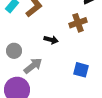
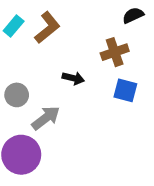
blue square: (81, 70) -> (125, 90), moved

